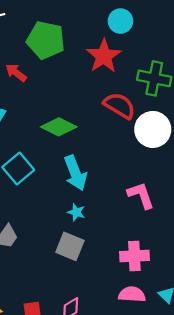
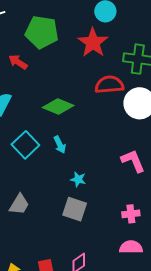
red semicircle: (119, 106) -> (109, 85), turned -32
cyan arrow: (75, 173) -> (60, 145), moved, size x0.6
pink cross: (134, 256) -> (131, 214), size x0.7

